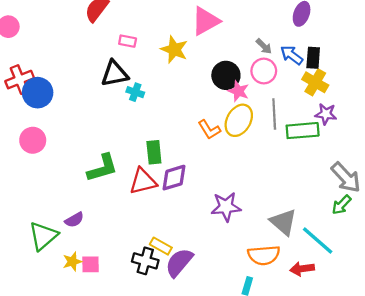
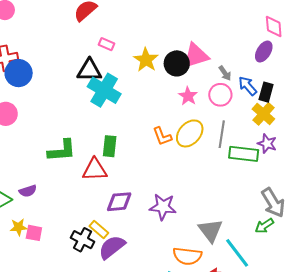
pink triangle: (206, 21) -> (196, 56), moved
black circle: (226, 75) -> (177, 63), moved
pink star: (239, 91) -> (188, 96), moved
cyan cross: (135, 92) -> (104, 90), size x2.0
purple diamond: (174, 178) -> (119, 202), moved

